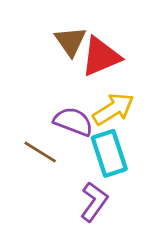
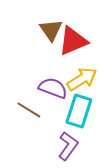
cyan rectangle: (109, 153) -> (79, 111), turned 36

